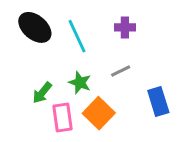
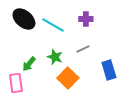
cyan line: (77, 36) -> (53, 25), turned -35
pink rectangle: (62, 117) -> (16, 83), moved

